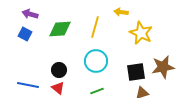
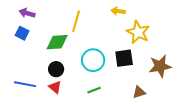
yellow line: (95, 27) -> (76, 21), moved
green diamond: (60, 29) -> (57, 42), moved
black square: (136, 72) -> (124, 58), moved

